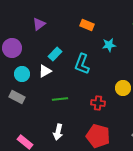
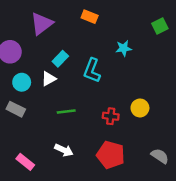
purple triangle: (39, 24) -> (42, 24), size x1.5
orange rectangle: (87, 25) -> (90, 17), moved
yellow circle: (123, 88) -> (140, 108), moved
white arrow: (58, 132) -> (64, 150), turned -77

